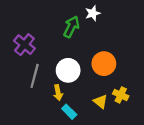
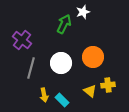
yellow arrow: (58, 93) -> (44, 95), moved
yellow cross: (121, 95) -> (108, 85), turned -32

